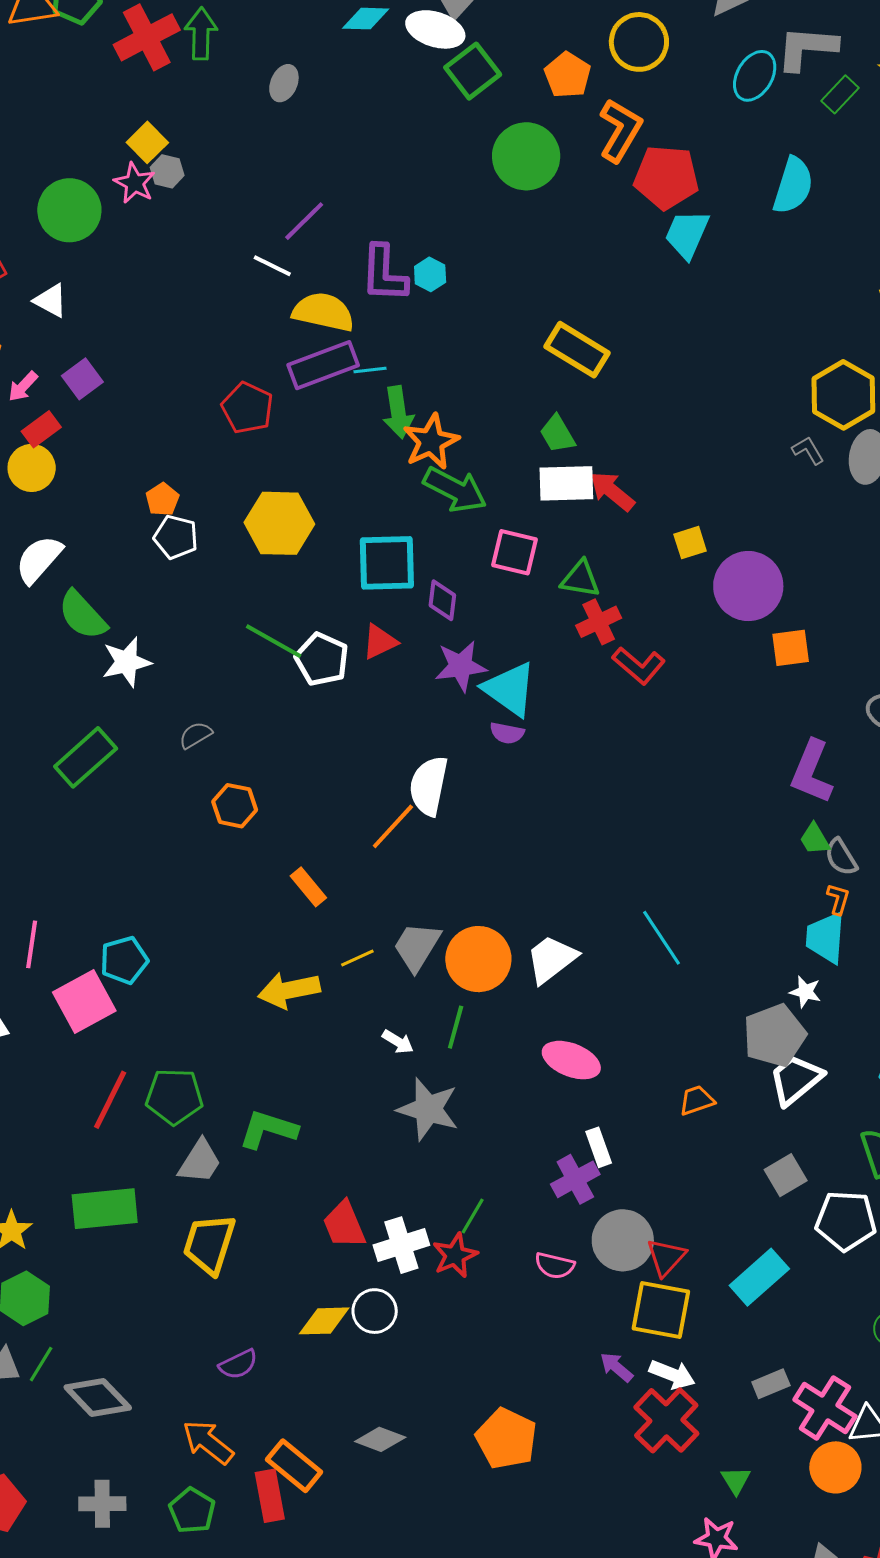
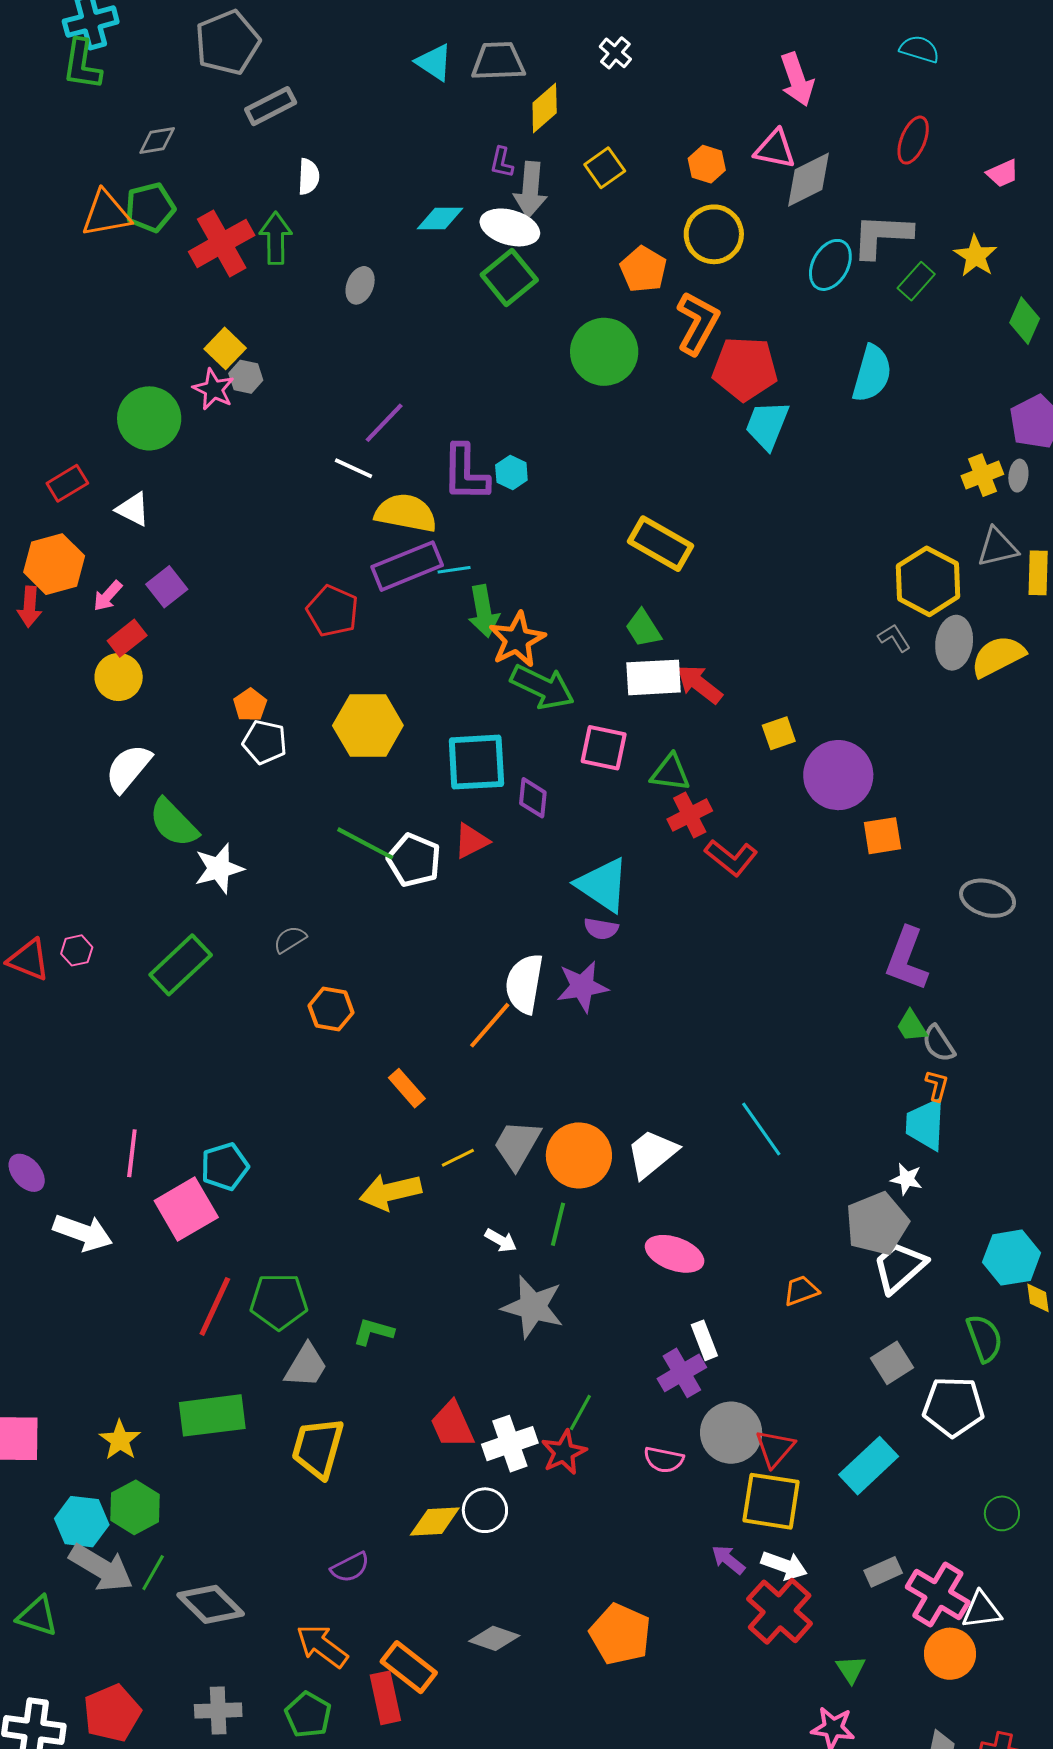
green square: (473, 71) -> (509, 277), moved
purple star: (461, 666) -> (582, 987), moved
green L-shape: (268, 1129) -> (373, 1332), size x0.7

